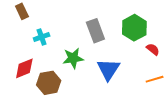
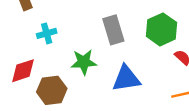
blue triangle: (108, 69) -> (126, 79), turned 45

